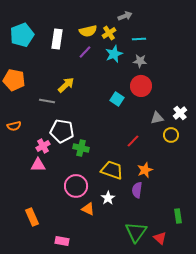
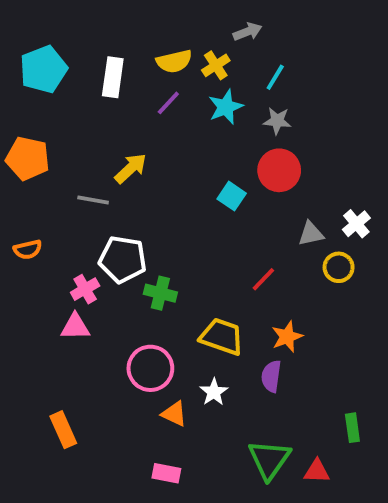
cyan line: (139, 39) -> (275, 77), turned -56
red triangle: (160, 238) -> (317, 471), turned -40
pink rectangle: (62, 241) -> (166, 473), moved

